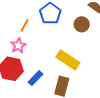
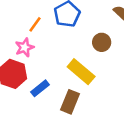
brown circle: (82, 24) -> (102, 42), moved

